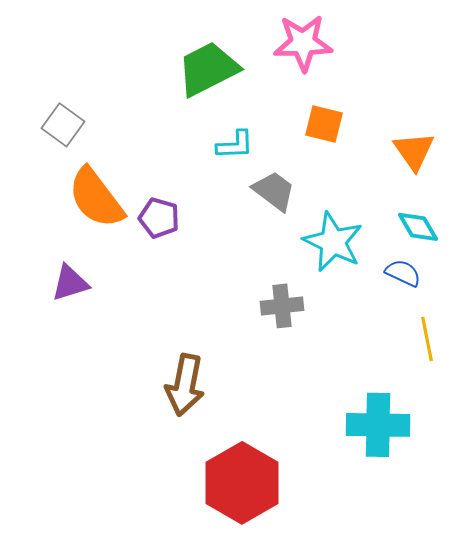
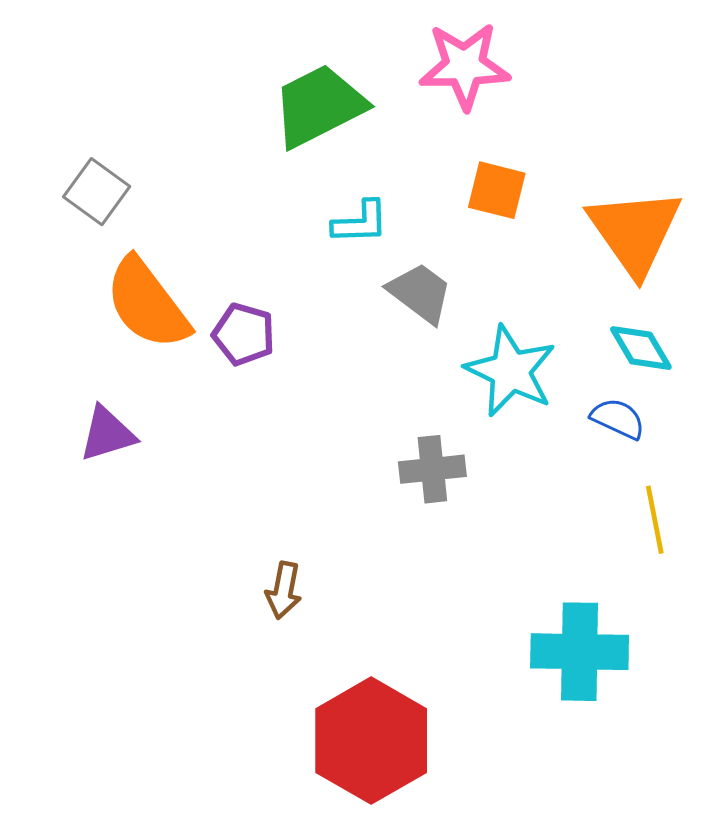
orange triangle: (414, 151) -> (635, 232), size x1.5
brown arrow: (185, 385) -> (284, 590), size x0.6

